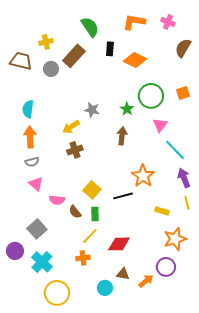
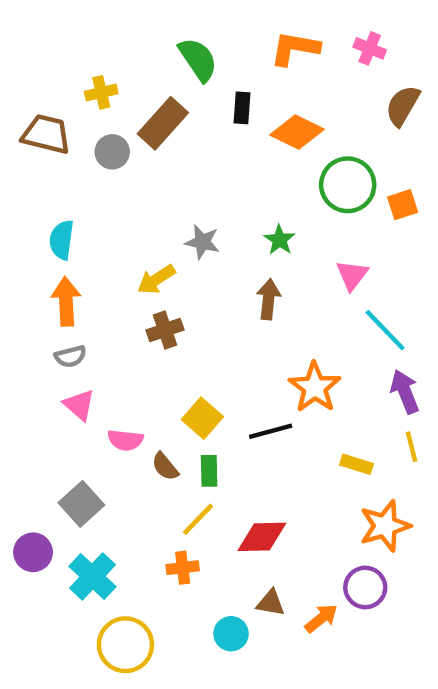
green circle: (151, 96) -> (348, 185), moved

